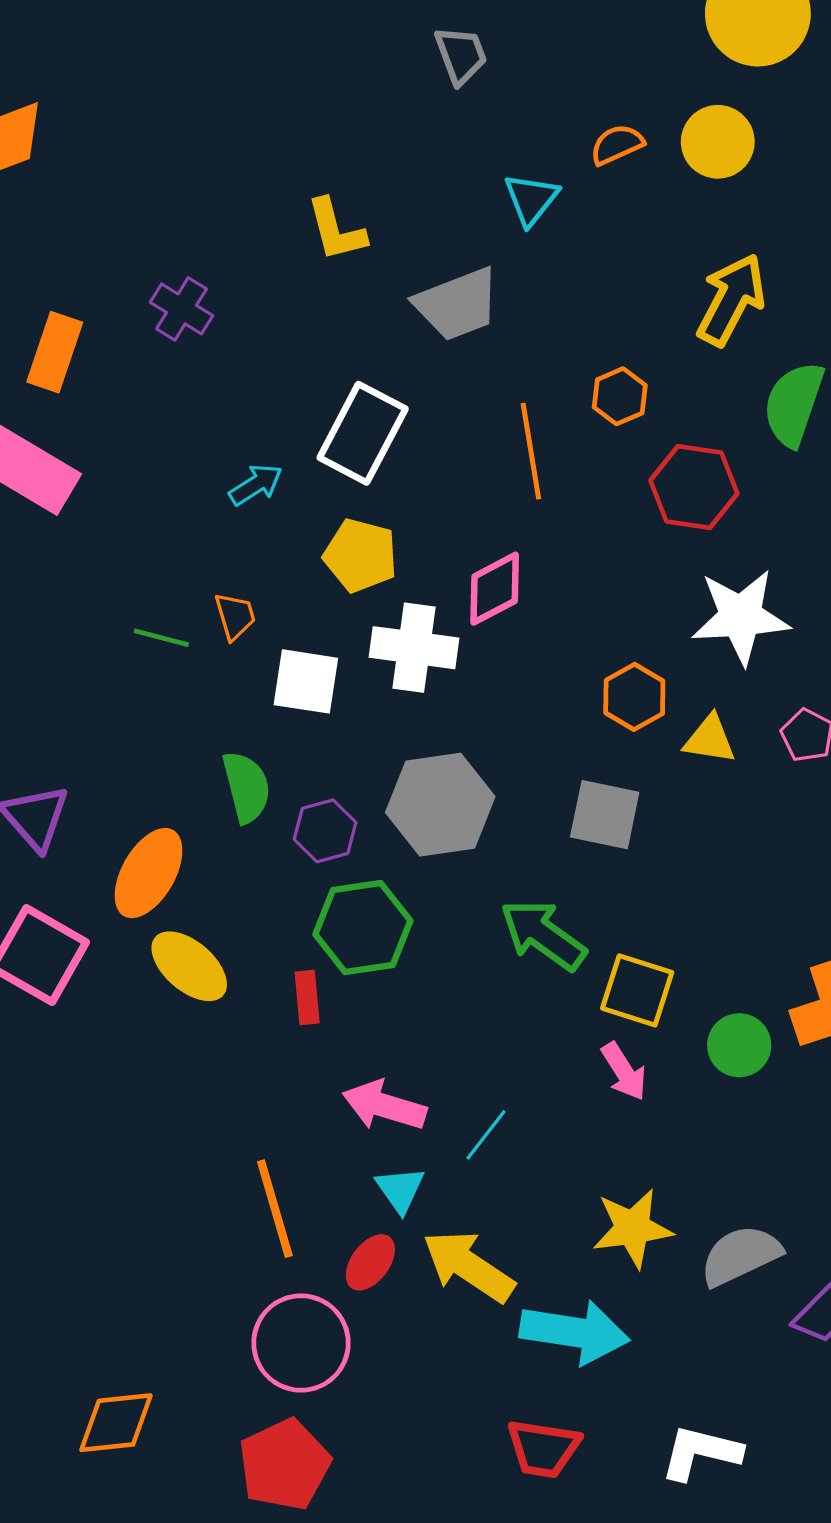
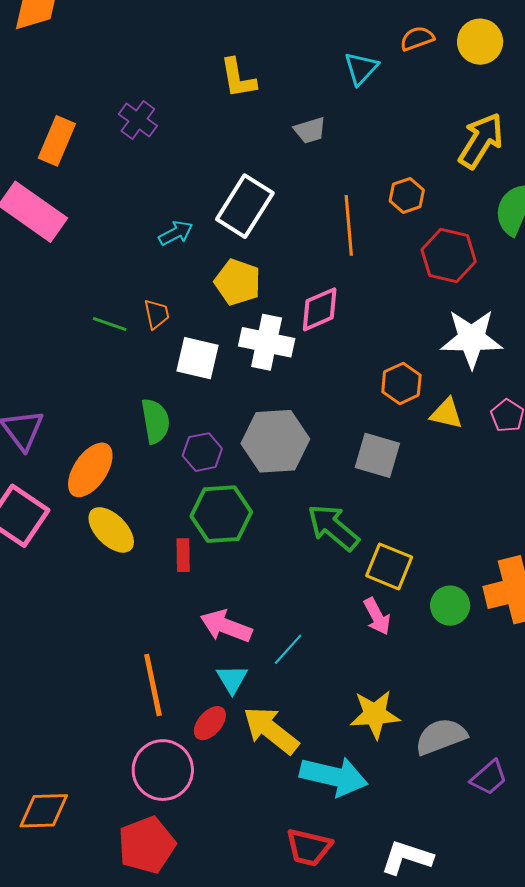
gray trapezoid: (457, 304) -> (310, 130), size x0.6

